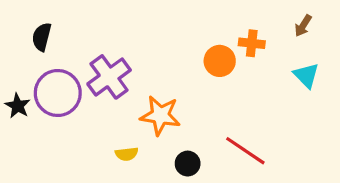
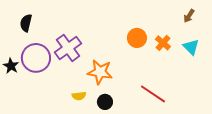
orange cross: (252, 43) -> (163, 43), moved, turned 35
black circle: (188, 164) -> (105, 102), moved

